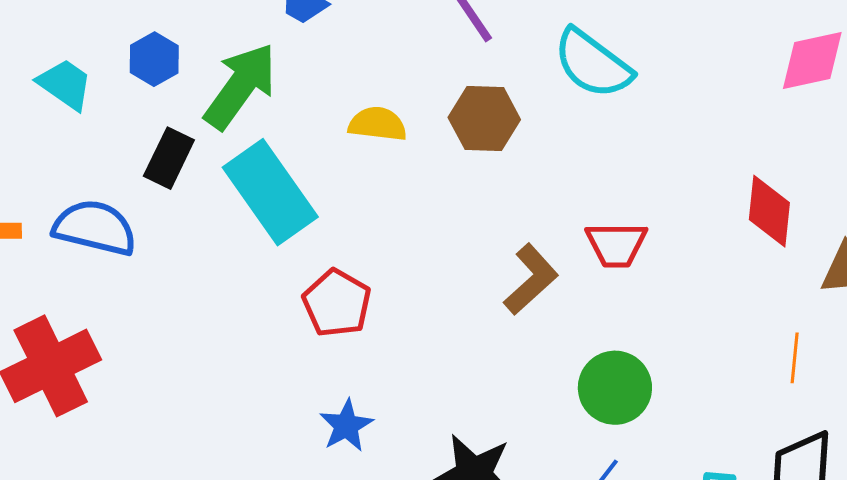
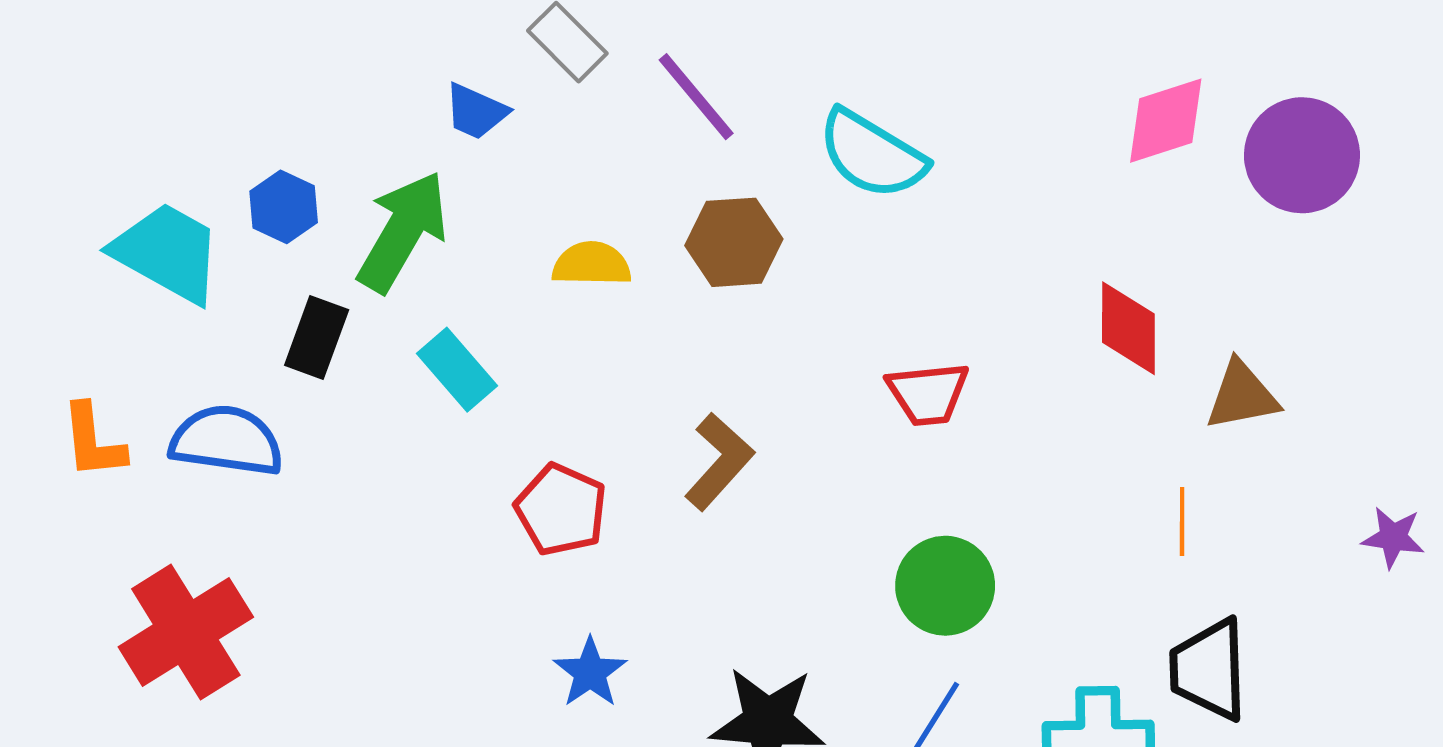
cyan trapezoid: (65, 84) -> (167, 253), size x1.5
cyan rectangle: (270, 192) -> (457, 370), size x0.6
brown L-shape: (531, 279) -> (719, 461), moved

